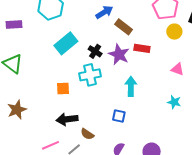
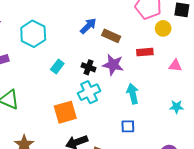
cyan rectangle: (66, 43) -> (57, 66), size x0.6
red rectangle: (142, 48) -> (145, 52), moved
orange square: (63, 88) -> (65, 112), size x1.6
cyan star: (174, 102) -> (177, 107), moved

